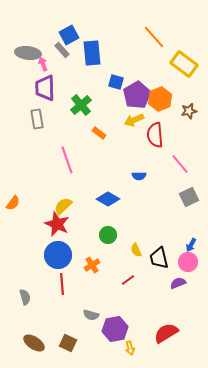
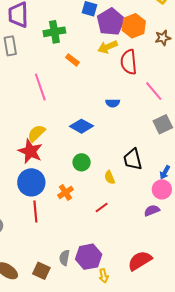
green cross: (81, 105) -> (54, 32), turned 30
black trapezoid: (159, 258) -> (133, 159), moved
gray semicircle: (91, 315) -> (64, 258), moved, turned 84

